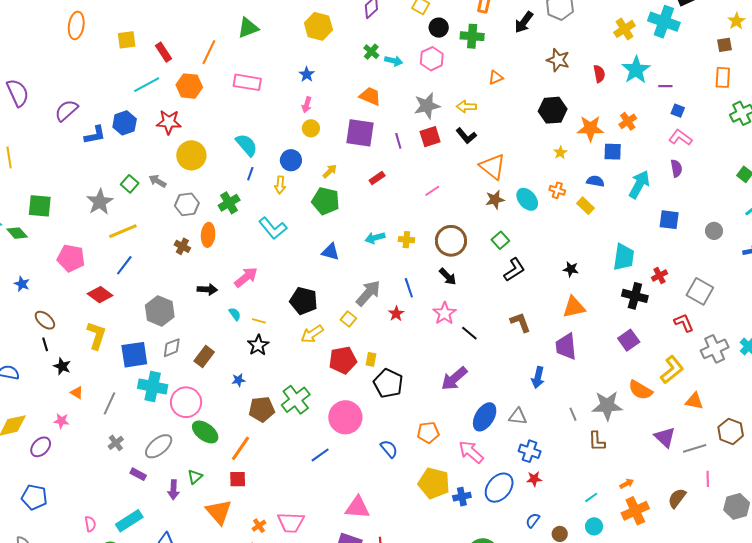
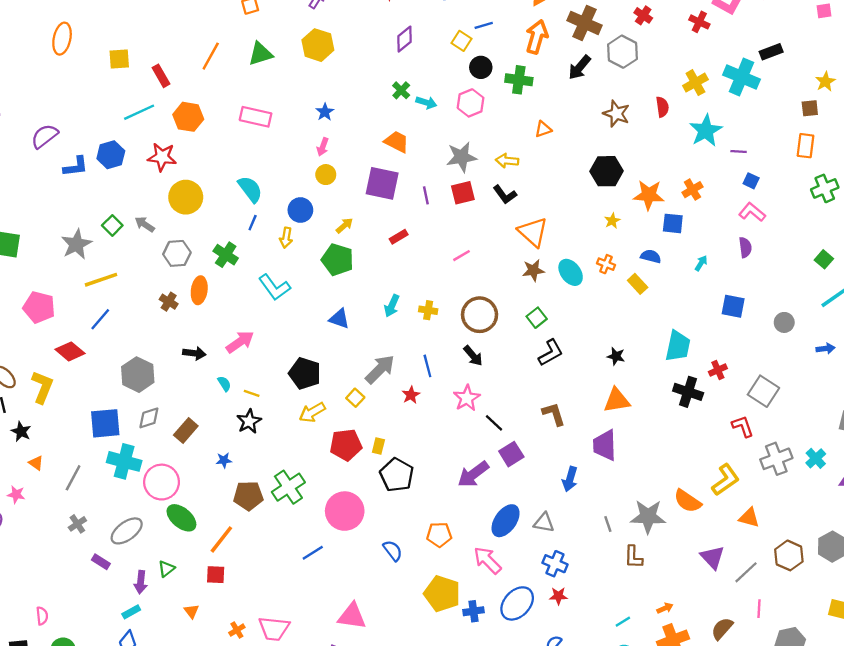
yellow hexagon: (318, 26) -> (318, 45), moved
orange line: (209, 52) -> (211, 56), moved
red semicircle: (599, 74) -> (662, 107), moved
cyan arrow: (639, 184) -> (701, 263), size x0.5
green cross: (229, 203) -> (226, 255), turned -30
cyan arrow: (375, 238) -> (392, 306), turned -54
yellow L-shape: (96, 335) -> (42, 387), moved
purple square: (629, 340) -> (511, 454), moved
gray line: (695, 448) -> (746, 572), turned -30
orange triangle: (219, 512) -> (191, 611), size x0.5
cyan rectangle: (129, 521) -> (131, 612), moved, size x0.6

